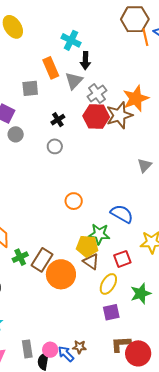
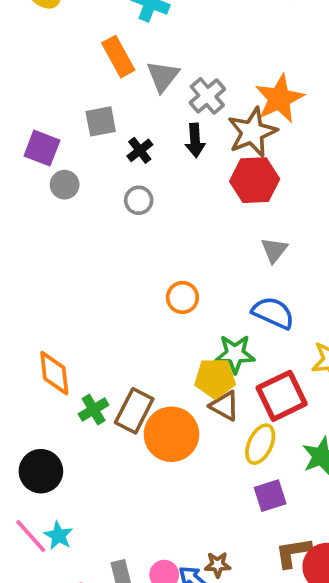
black arrow: (85, 61) -> (195, 140), moved
gray square: (30, 88) -> (101, 121), moved
red hexagon: (96, 117) -> (255, 180), moved
gray triangle: (145, 165) -> (274, 250), moved
red square: (122, 259) -> (282, 396), size x1.5

